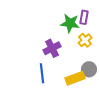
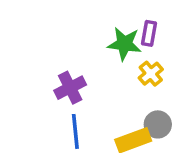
purple cross: (52, 48) -> (70, 88), moved

